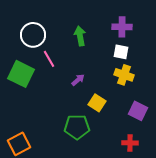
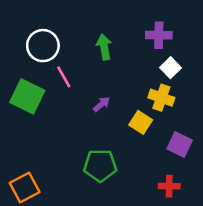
white square: (121, 52) -> (171, 68), moved, turned 35
yellow square: (97, 103) -> (141, 122), moved

